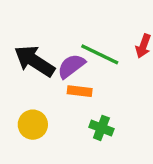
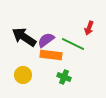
green line: (100, 54) -> (73, 44), moved
orange rectangle: (80, 91) -> (51, 55), size x1.5

